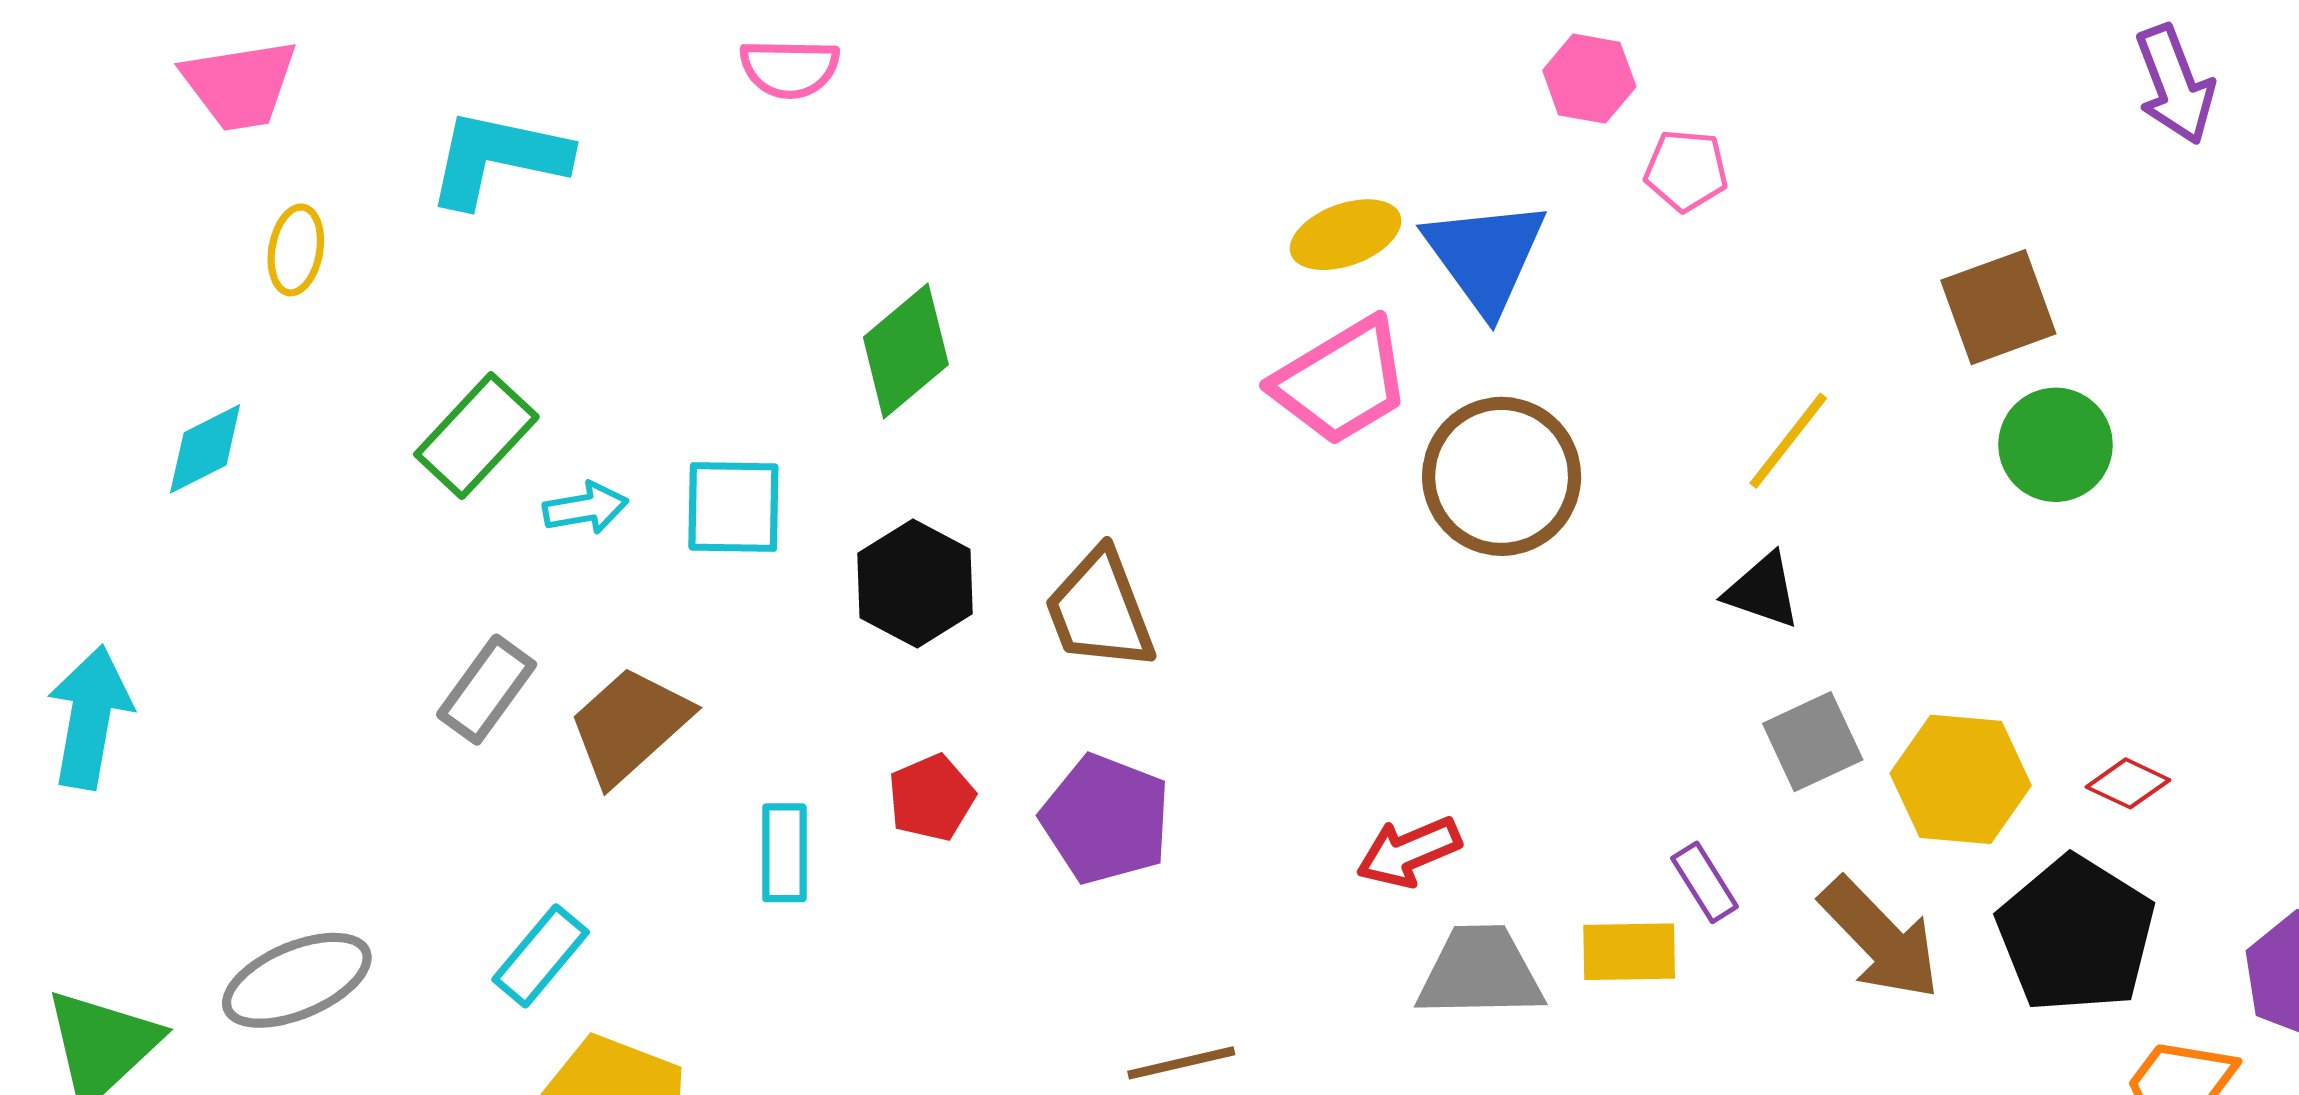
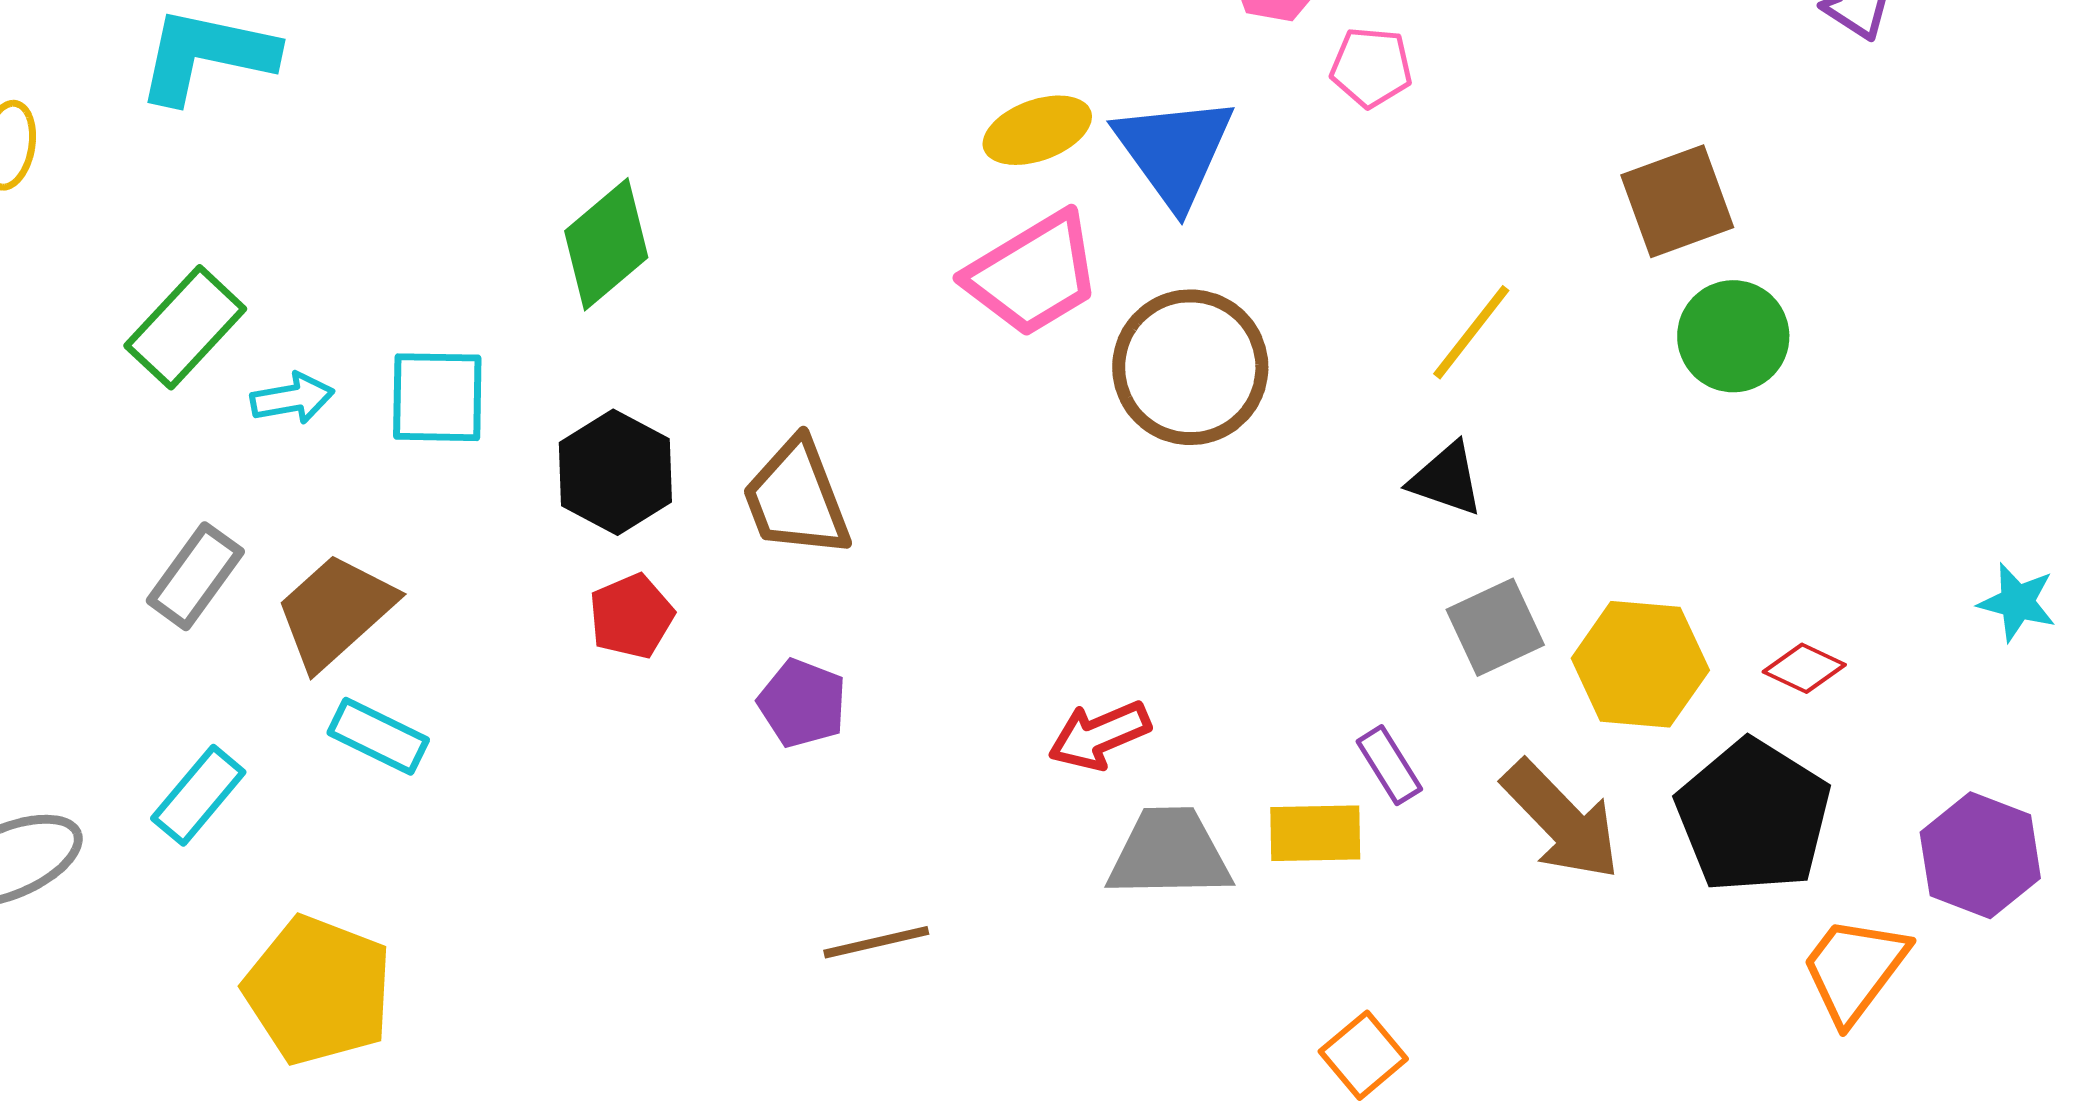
red pentagon: (931, 798) -> (631, 616), moved
purple pentagon: (1106, 819) -> (802, 703), size x0.7
cyan rectangle: (784, 853) -> (378, 736), moved, turned -64
cyan rectangle: (541, 956) -> (198, 795), moved

